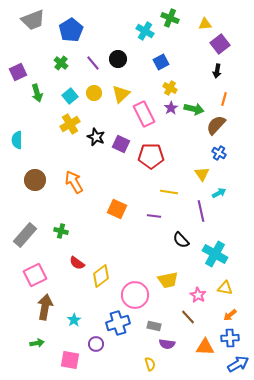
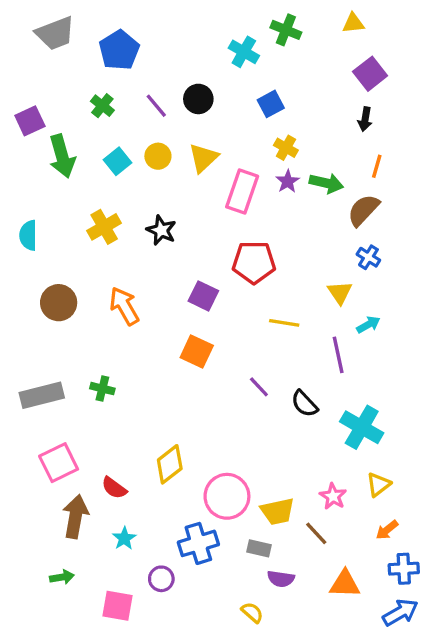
yellow triangle: (205, 24) -> (353, 23), moved
green arrow: (37, 93) -> (62, 156), size x1.4
pink rectangle: (144, 114) -> (242, 192), turned 45
yellow cross: (70, 124) -> (104, 227), moved
purple square: (121, 144) -> (203, 296), moved
purple line: (154, 216) -> (259, 387), moved, turned 40
gray rectangle: (25, 235) -> (42, 395), turned 35
red semicircle: (77, 263) -> (114, 488), moved
yellow trapezoid: (168, 280) -> (277, 511), moved
yellow triangle: (225, 288) -> (379, 485), turned -49
blue cross: (230, 338) -> (404, 569), moved
yellow semicircle: (150, 364) -> (252, 612), turned -32

